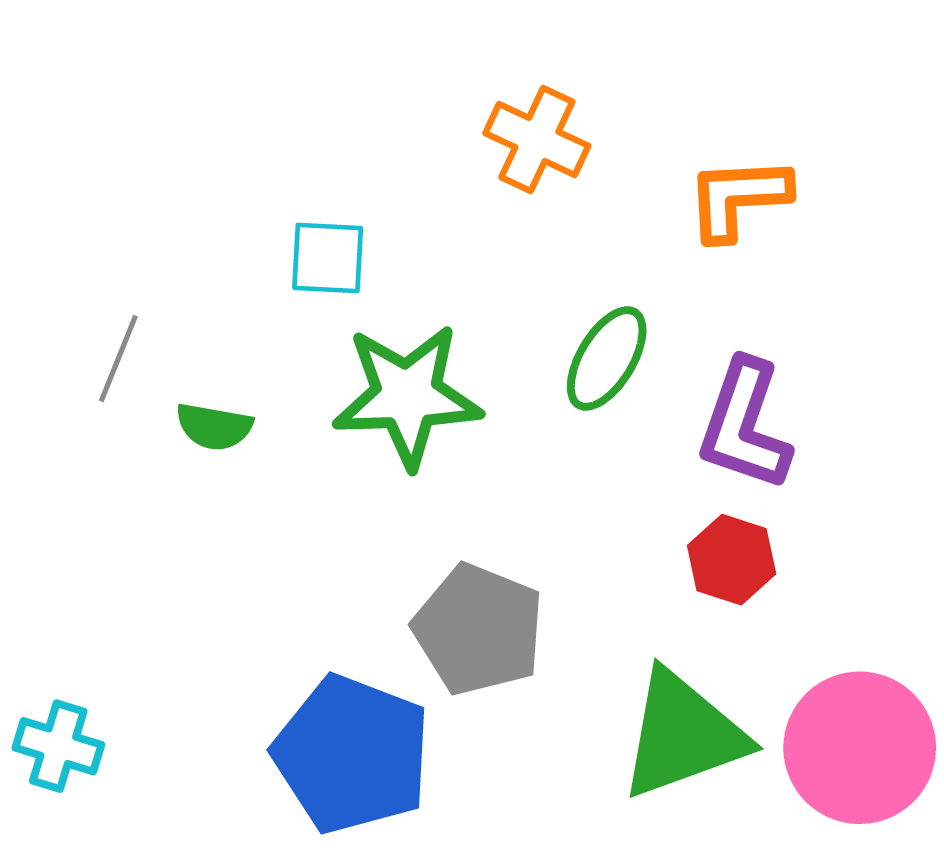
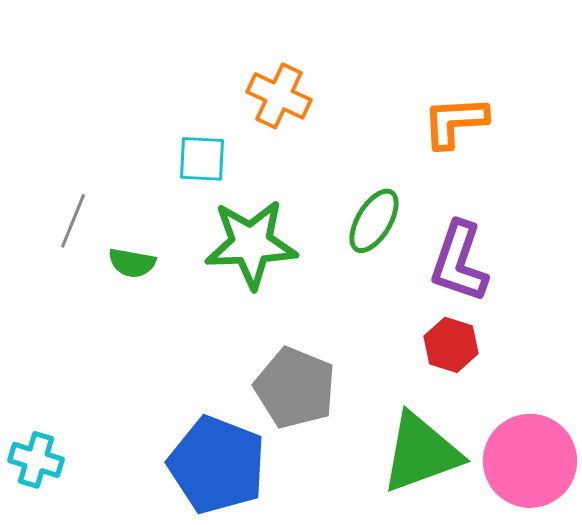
orange cross: (537, 140) -> (279, 96), moved

